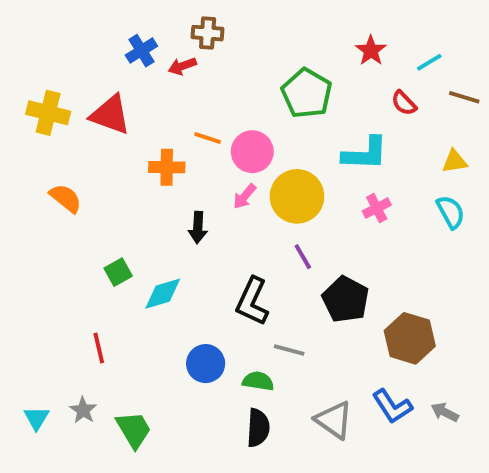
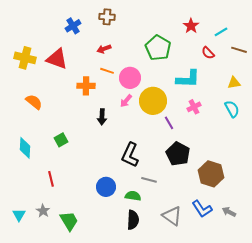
red arrow: (182, 66) -> (104, 49), moved
purple line: (303, 257) -> (169, 123), moved
cyan diamond: (163, 294) -> (25, 148), moved, turned -70

